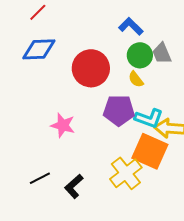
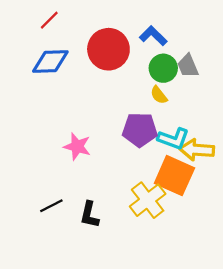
red circle: (91, 68) -> (108, 49), moved
black L-shape: (74, 186) -> (89, 215), turned -35

